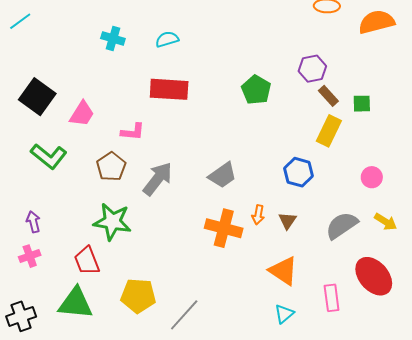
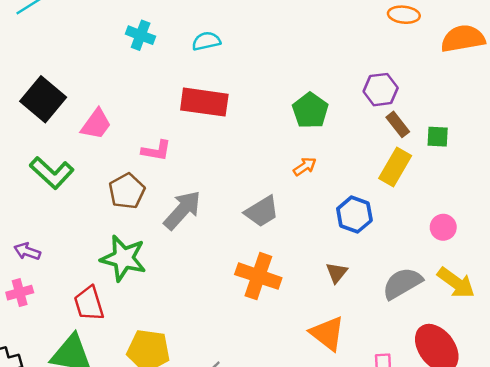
orange arrow: (258, 215) -> (305, 166), moved, turned -138
purple arrow: (33, 222) -> (27, 251), turned -60
yellow arrow: (386, 222) -> (456, 283), size x1.4

